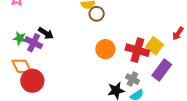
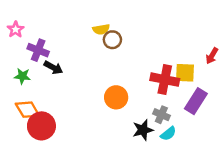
purple cross: (34, 43) -> (38, 50), moved
yellow square: (155, 46) -> (185, 73), turned -30
orange circle: (105, 49) -> (116, 97), moved

